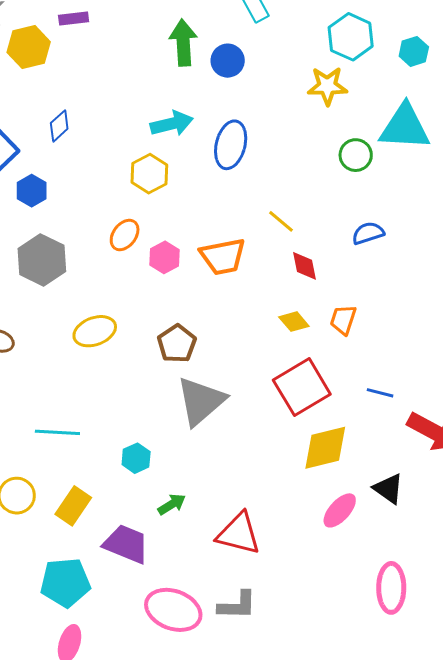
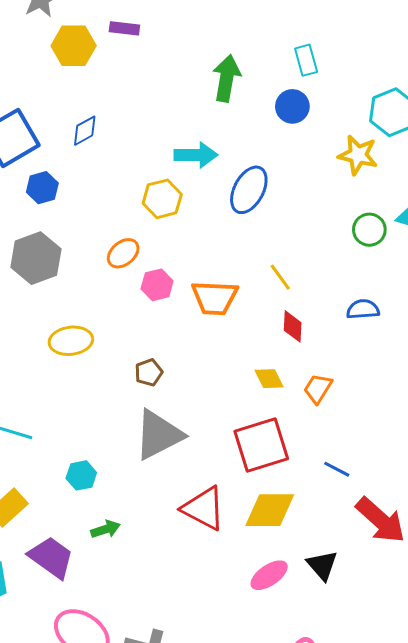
blue circle: (228, 61) -> (292, 106), moved
brown pentagon: (177, 344) -> (149, 372), size x0.7
red triangle: (239, 534) -> (204, 508), moved

